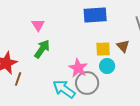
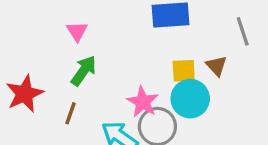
cyan circle: (107, 66) -> (190, 99), size x1.5
brown line: (18, 79) -> (71, 113), moved

